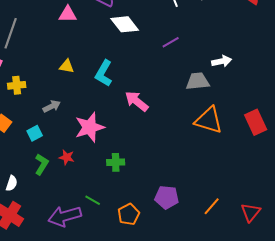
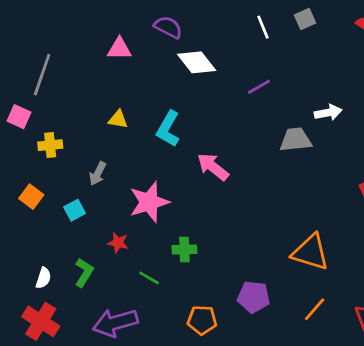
gray arrow: (52, 106) -> (98, 174), turned 144
orange triangle: (209, 120) -> (311, 252), moved
green L-shape: (42, 164) -> (84, 273), moved
green line: (93, 200) -> (149, 278), moved
orange pentagon: (129, 214) -> (202, 320), turned 30

